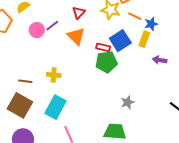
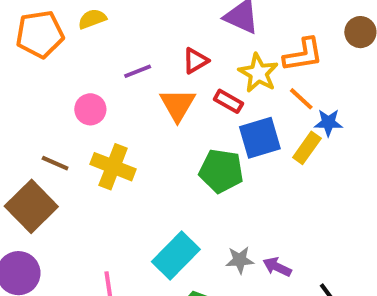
pink circle: (37, 30) -> (90, 109), moved
red rectangle: (103, 47) -> (228, 101), moved
purple arrow: (160, 60) -> (277, 267), moved
yellow cross: (54, 75) -> (113, 167), size x1.5
cyan rectangle: (56, 107) -> (176, 256), moved

